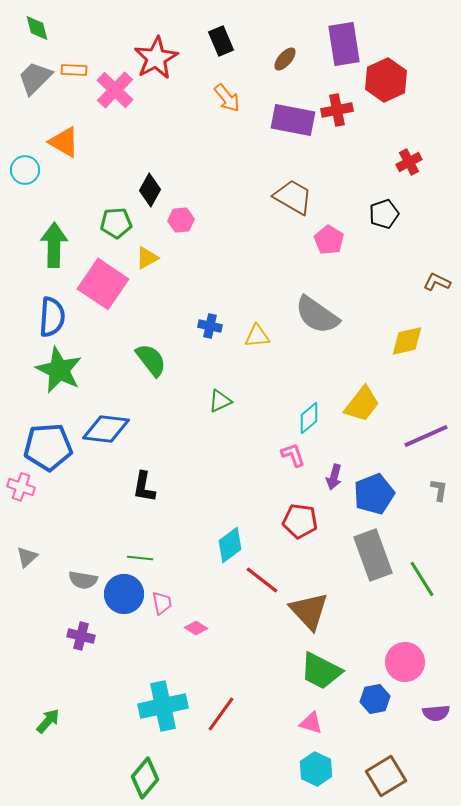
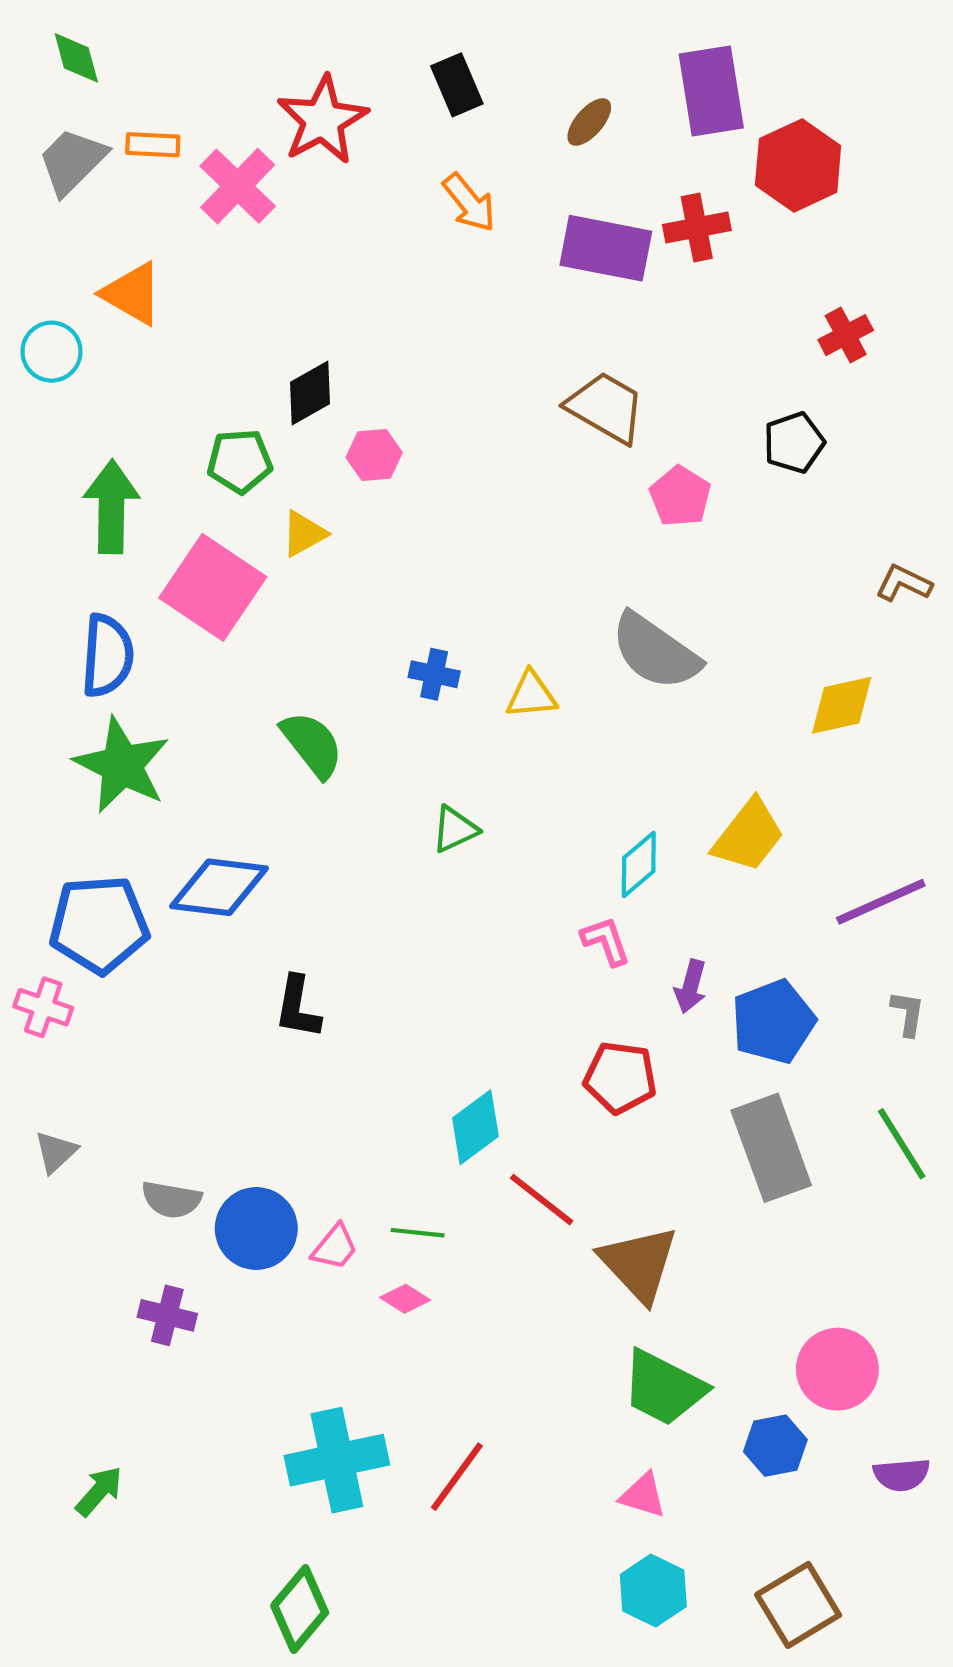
black diamond: (150, 190) -> (310, 393), turned 32
green line: (140, 558) -> (418, 1233), moved
green line: (422, 579) -> (902, 1144), moved
pink trapezoid: (162, 603) -> (335, 1247), turned 50

